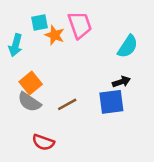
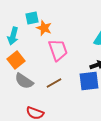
pink trapezoid: (80, 25) -> (58, 50), moved
orange square: (31, 83) -> (16, 60), moved

